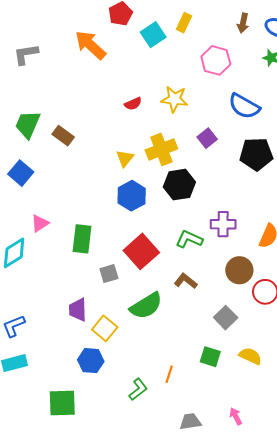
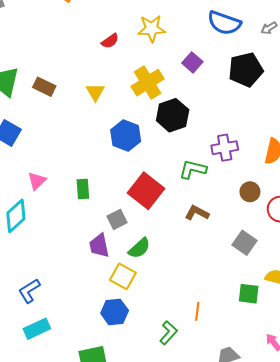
yellow triangle: (125, 158) -> (95, 92), moved
green rectangle: (82, 239) -> (83, 189), size x0.7
brown circle: (239, 270) -> (250, 192), size x0.7
green semicircle: (146, 306) -> (139, 248), moved, size x0.7
purple trapezoid: (78, 310) -> (99, 246), moved
green square: (210, 357) -> (249, 294), moved

